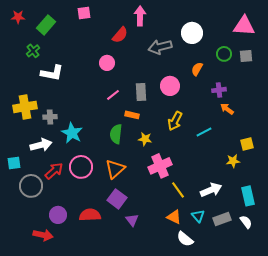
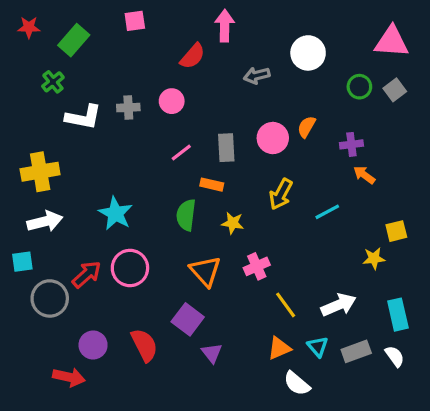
gray arrow: (160, 47) -> (257, 75), size x0.7
gray square: (246, 56) -> (395, 90), turned -32
orange semicircle: (197, 69) -> (306, 127), moved
gray cross: (50, 117) -> (128, 108), moved
white arrow: (41, 145) -> (45, 221), moved
pink cross: (160, 166) -> (257, 266), size x0.7
orange triangle: (115, 169) -> (205, 271), moved, turned -30
red semicircle: (90, 215) -> (144, 345), turned 65
orange triangle: (174, 217) -> (279, 348), turned -49

